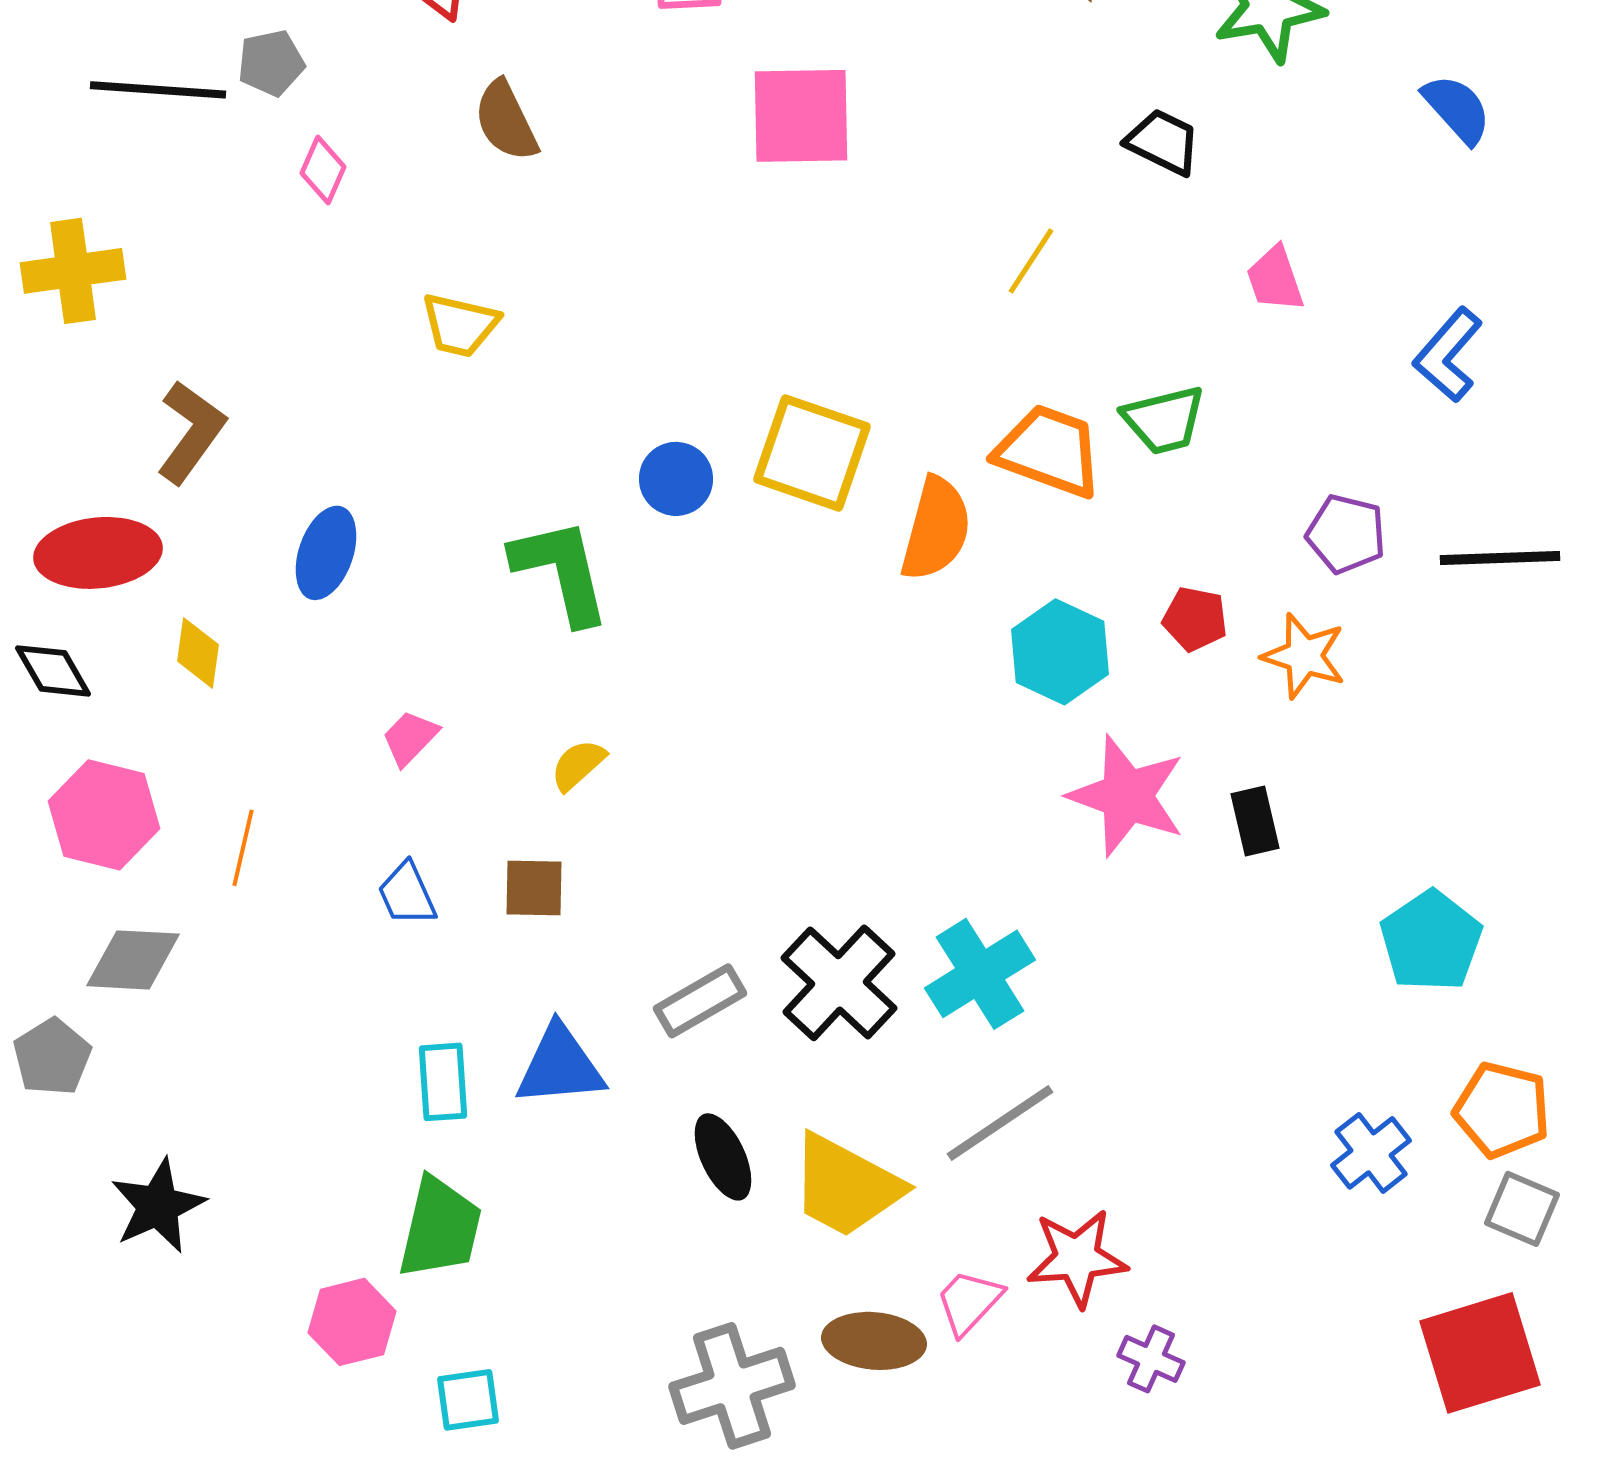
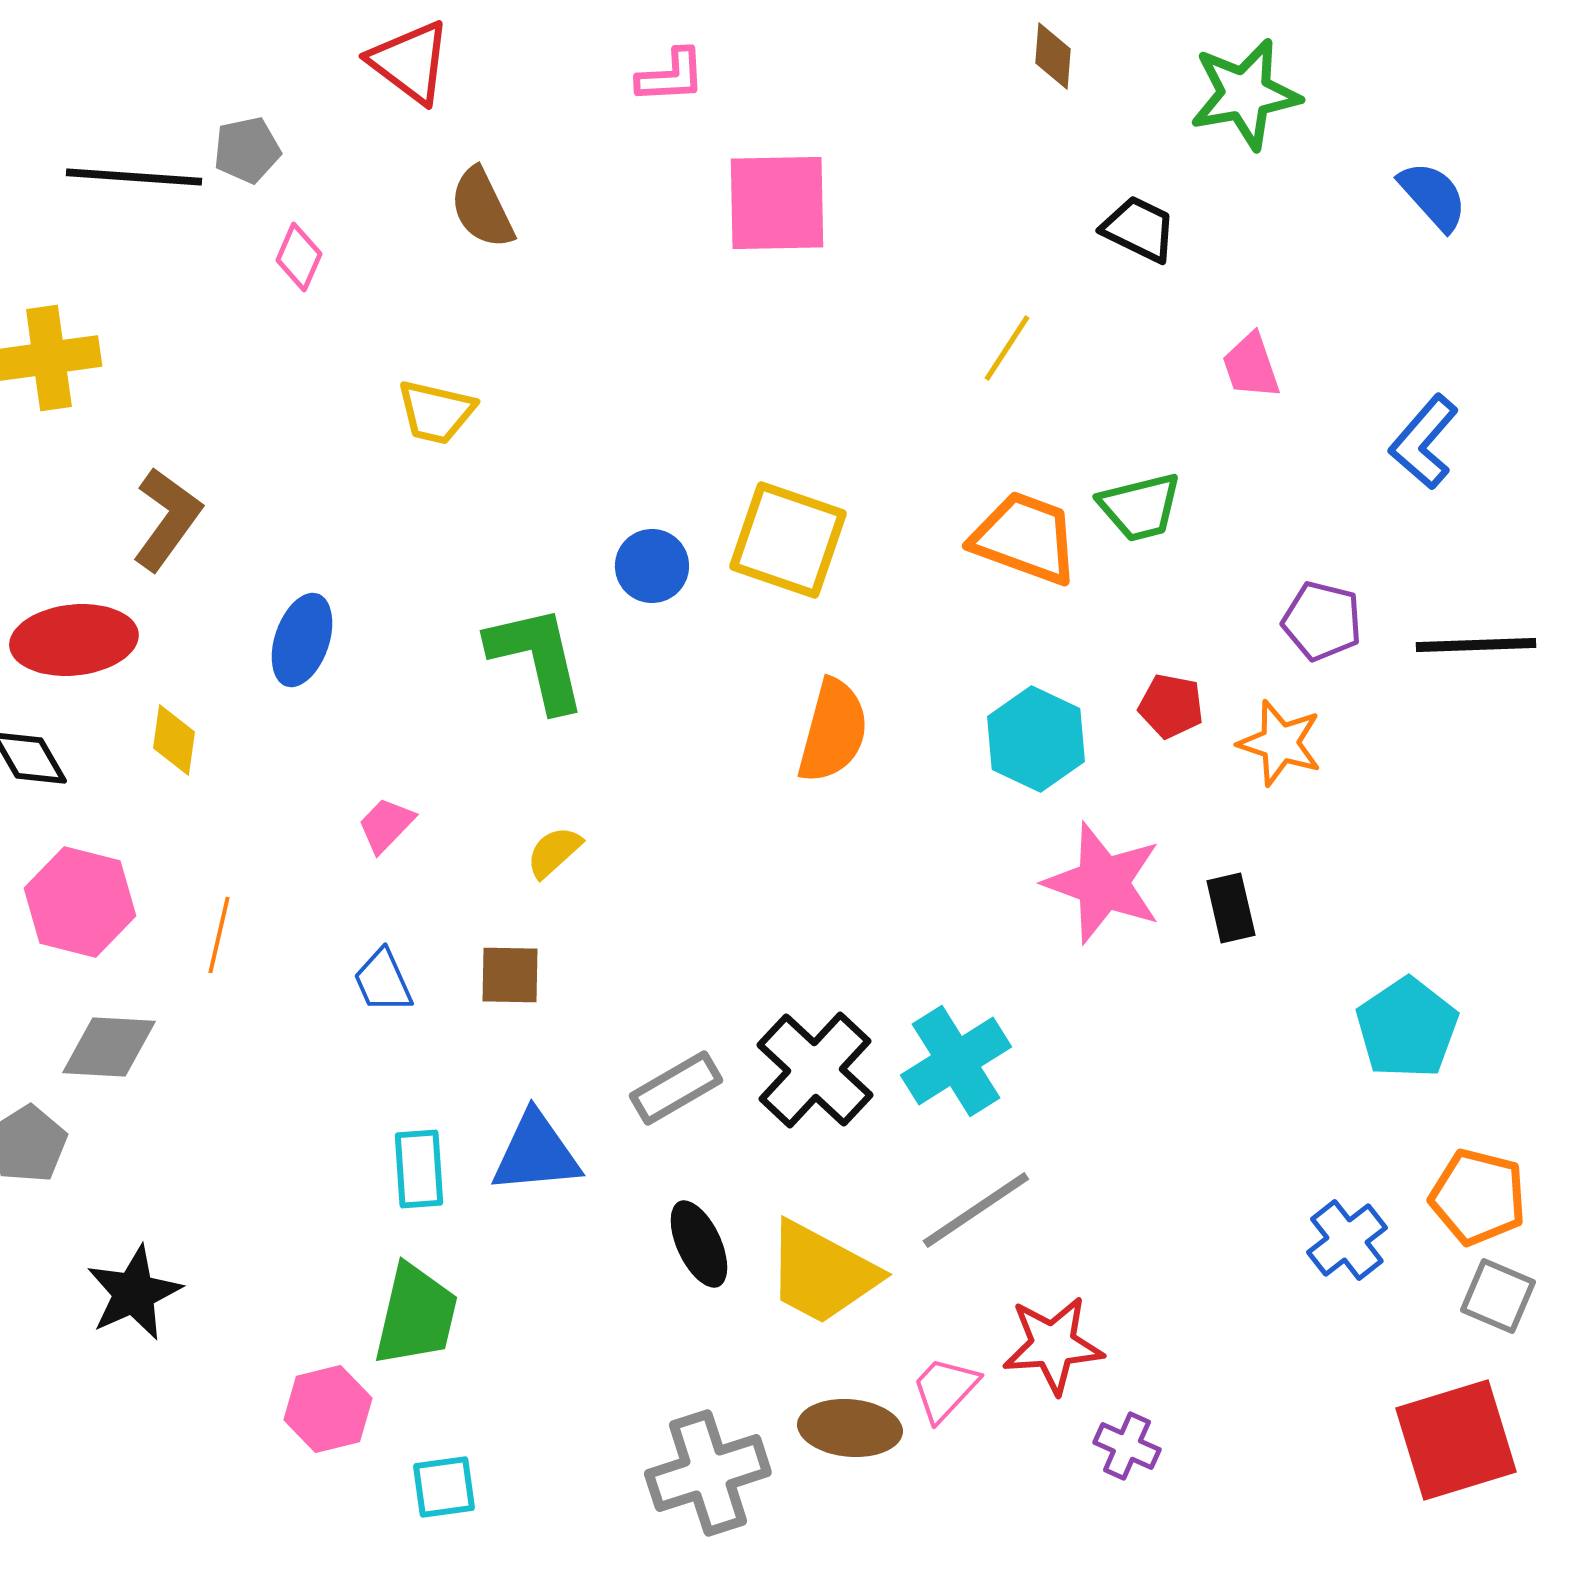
orange semicircle: (936, 529) -> (833, 731), moved

